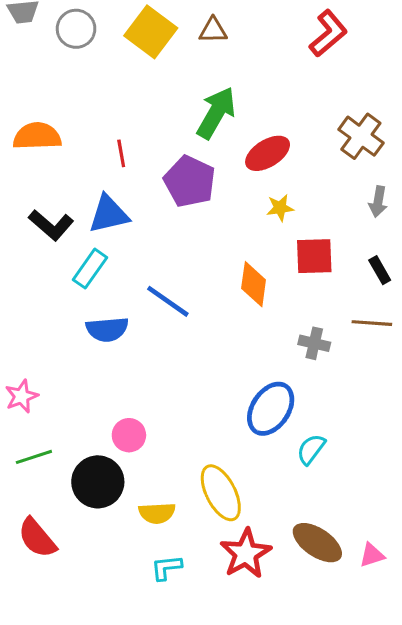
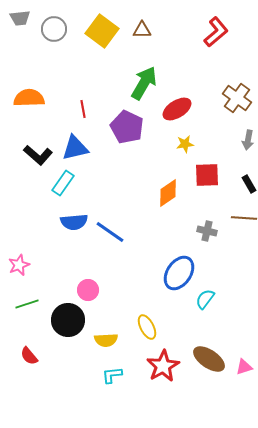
orange diamond: (254, 284) -> (168, 193), turned 48
blue line: (168, 301) -> (110, 232), moved
yellow ellipse: (221, 493) -> (147, 327), size x0.7
red semicircle: (37, 538) -> (29, 356), size x0.7

